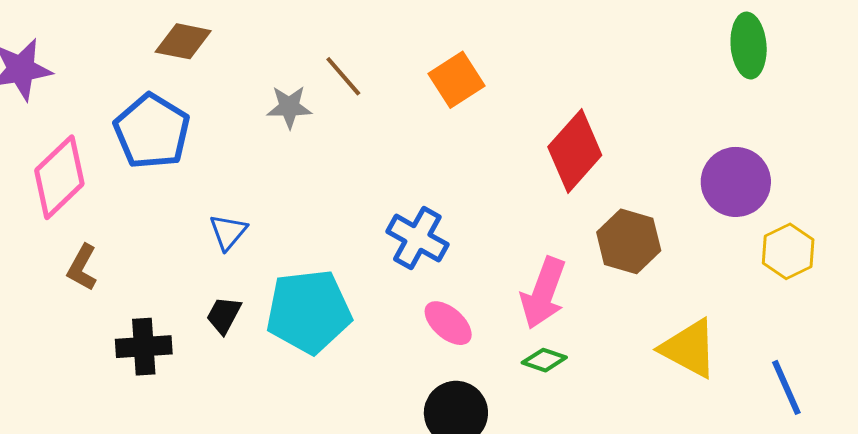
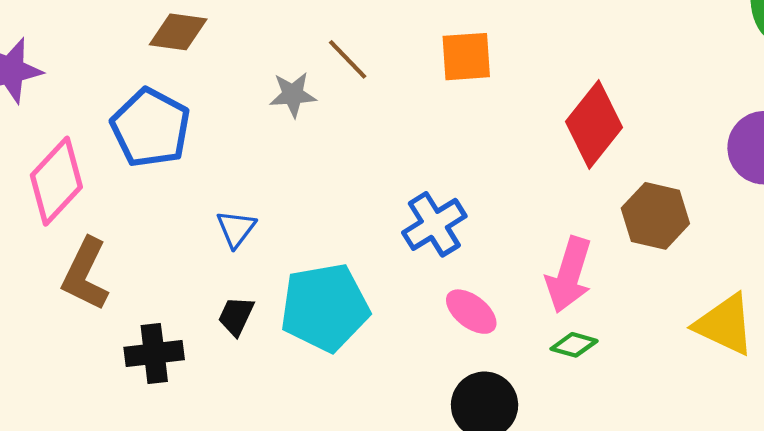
orange square: (456, 80) -> (466, 57), turned 32
blue cross: (417, 238) -> (434, 224), turned 32
brown L-shape: (82, 268) -> (85, 274), size x1.5

